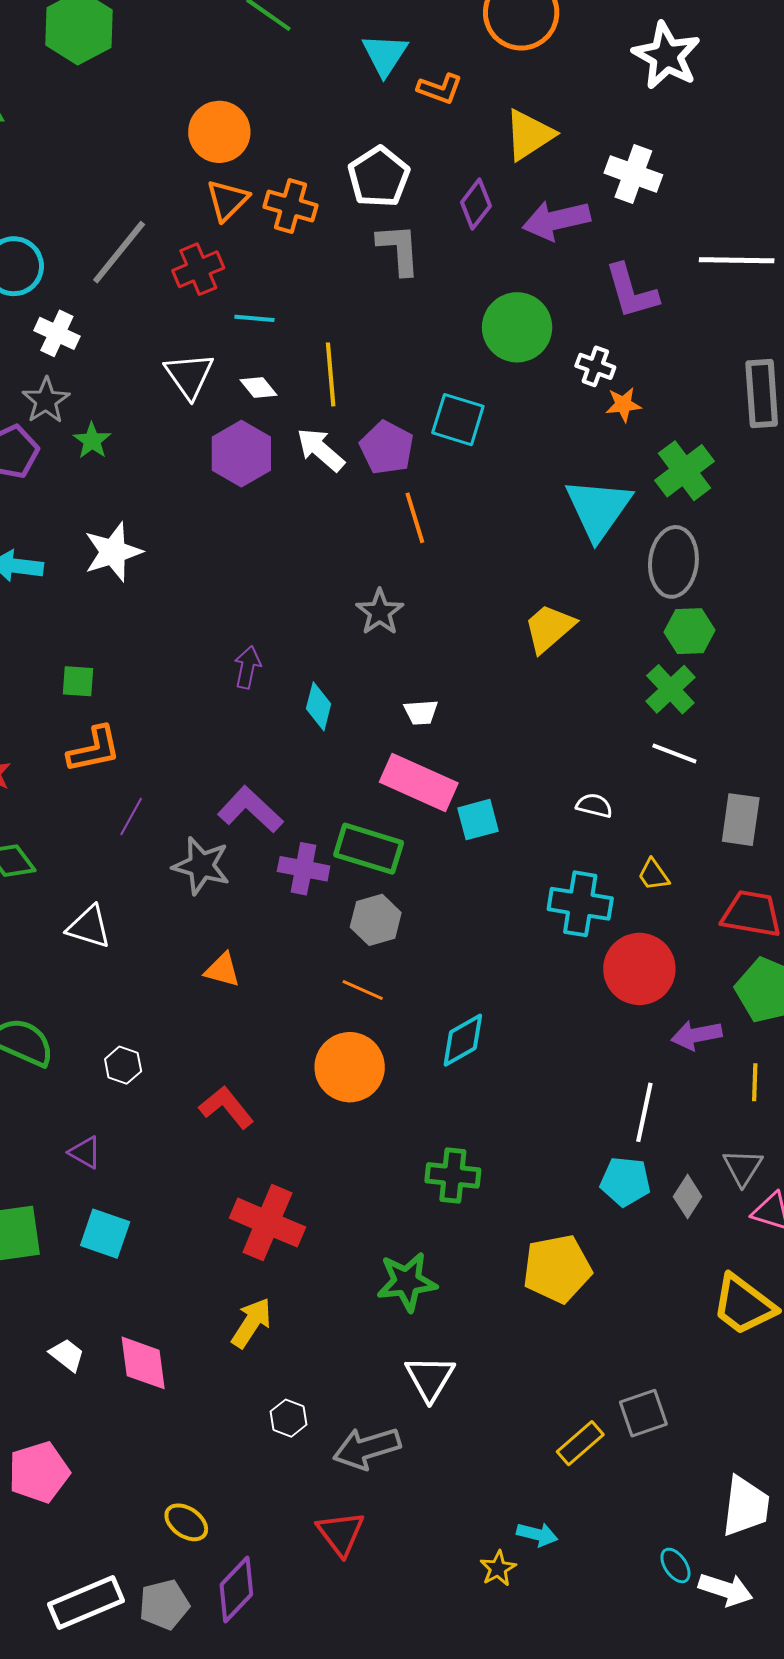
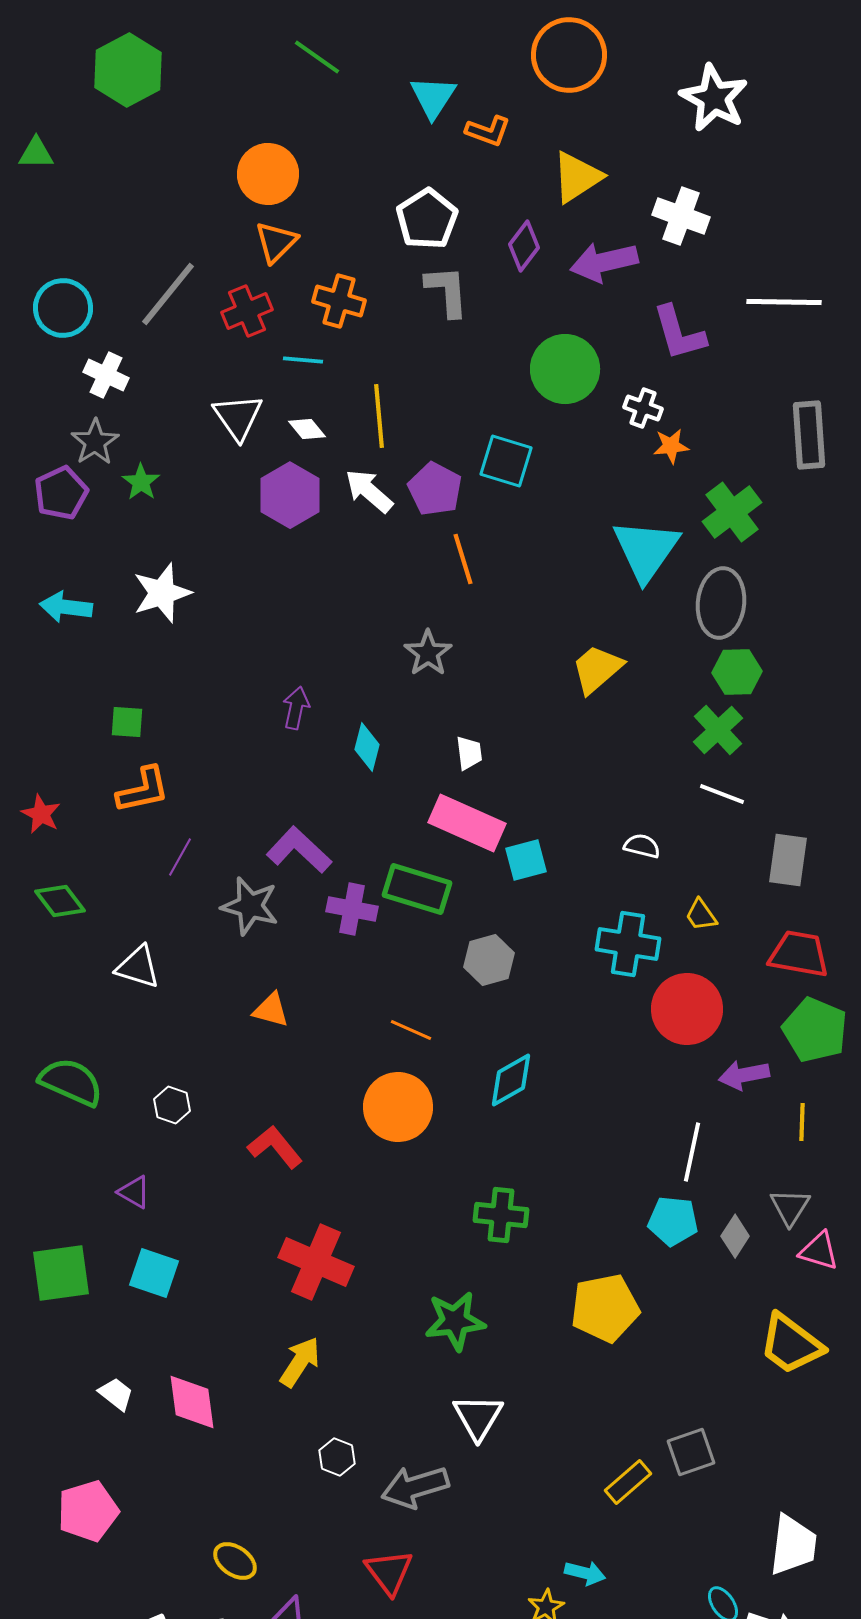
orange cross: (291, 206) -> (339, 301), moved
white trapezoid: (421, 712) -> (469, 753), turned -93
gray hexagon: (376, 920) -> (489, 960), moved

